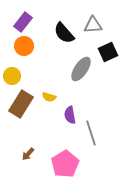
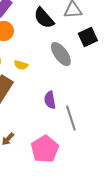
gray ellipse: (81, 69) -> (61, 54), turned -70
yellow semicircle: (49, 97) -> (21, 65), moved

